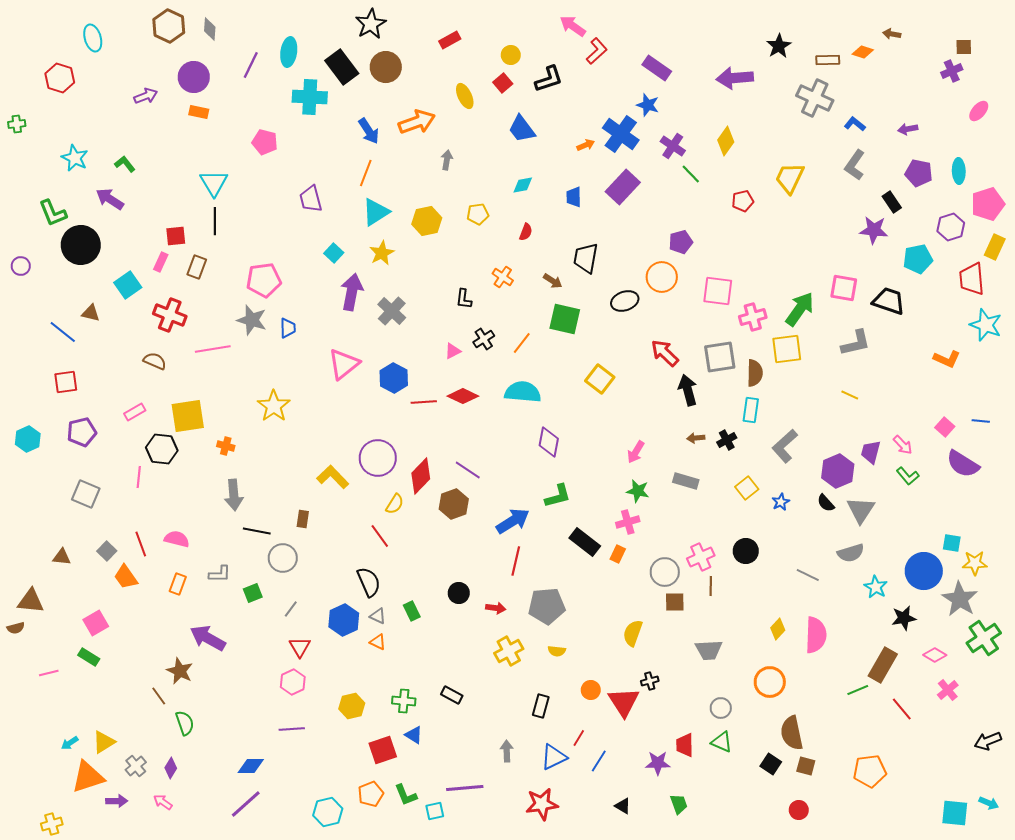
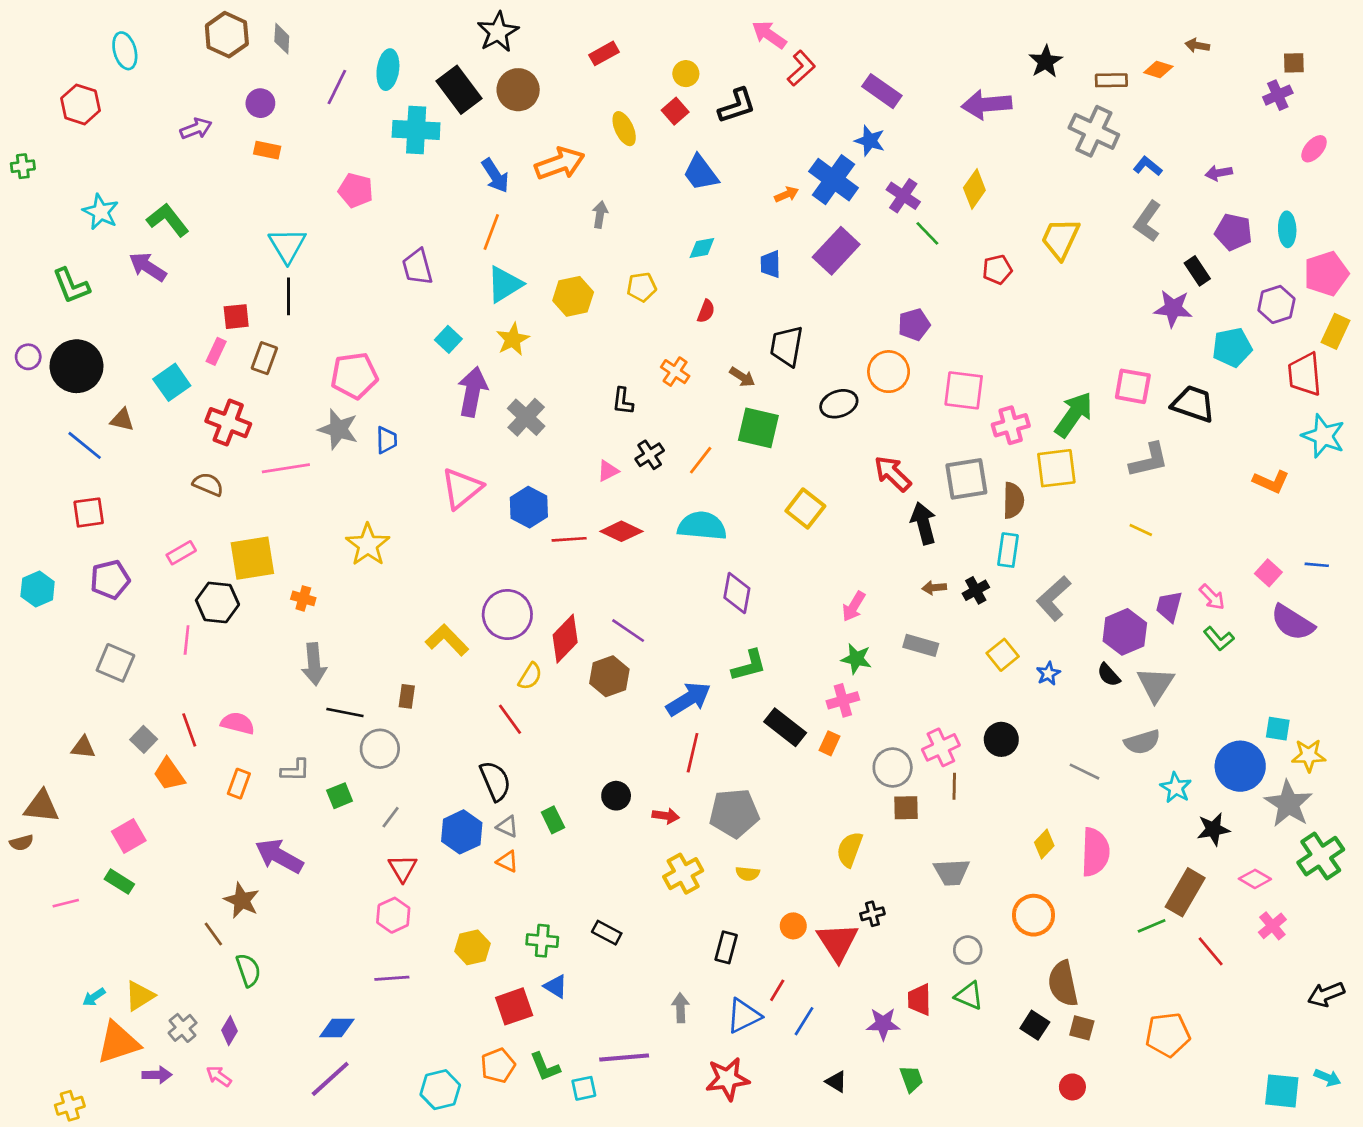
purple circle: (194, 77) -> (260, 103), size x0.7
green L-shape: (125, 164) -> (168, 220), size x1.5
black circle: (81, 245) -> (77, 366), moved

